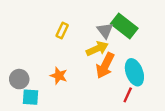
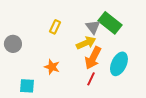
cyan ellipse: (134, 72) -> (119, 64), turned 45
gray circle: (19, 79) -> (13, 44), moved
red line: (128, 95) -> (91, 79), moved

